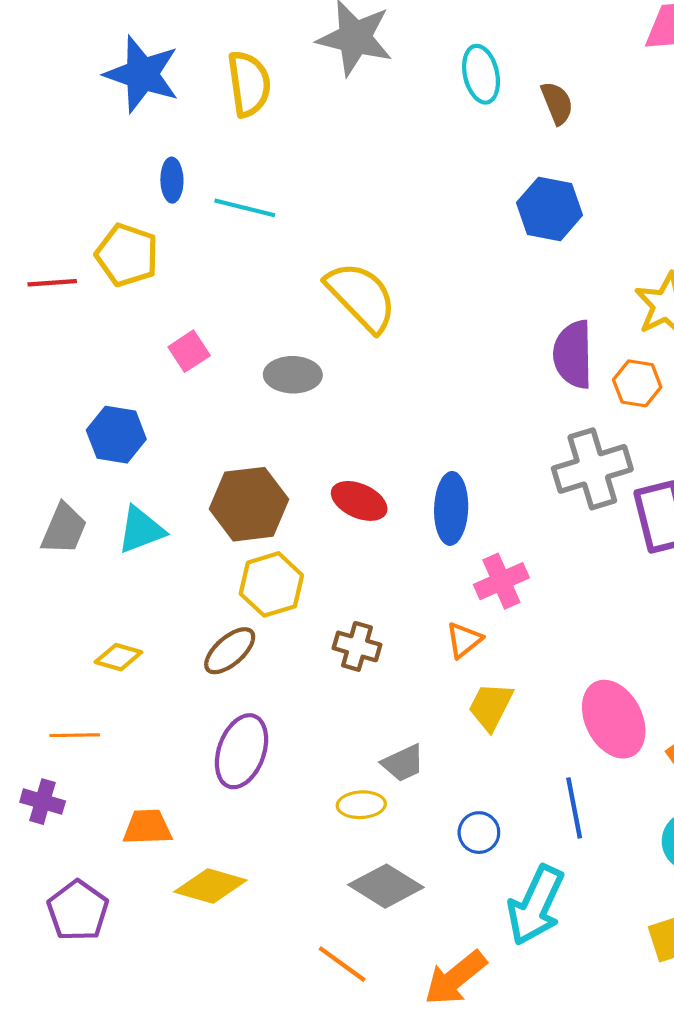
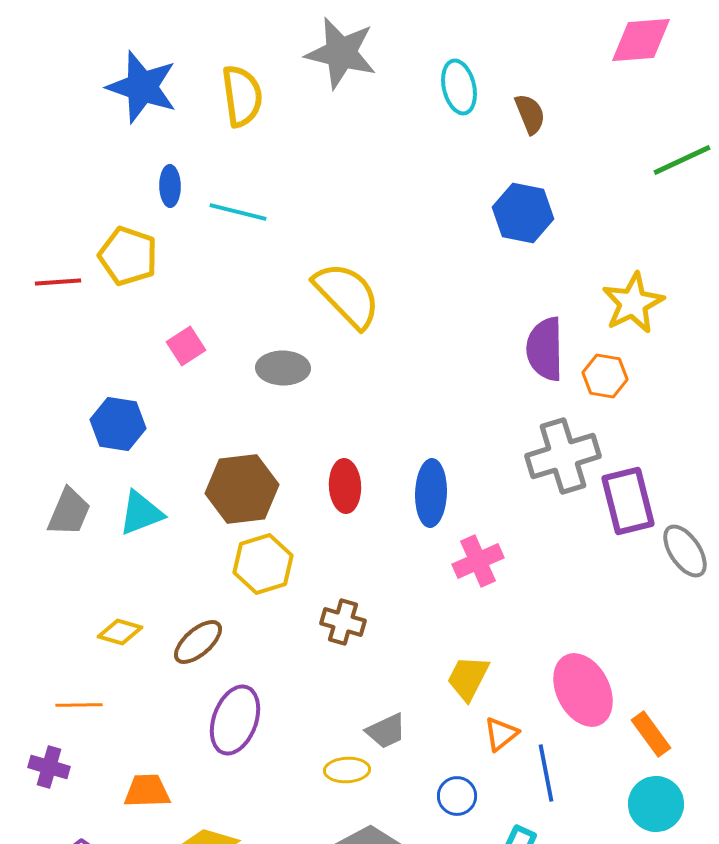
red ellipse: (359, 501) -> (345, 486), turned 63
orange triangle: (464, 640) -> (501, 734), moved
brown ellipse: (230, 651) -> (198, 642), moved

